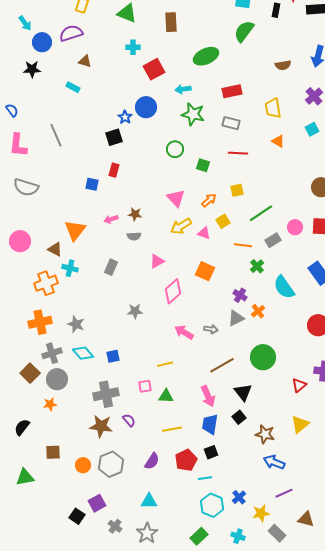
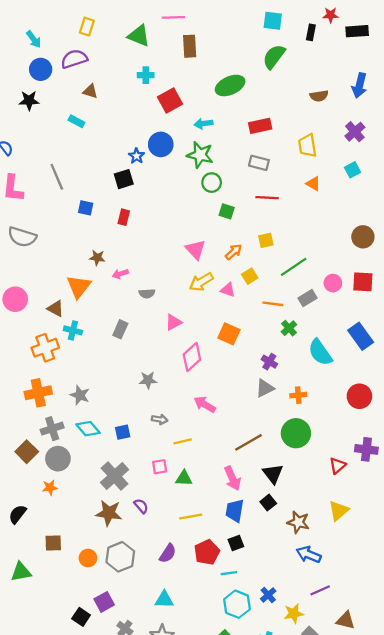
cyan arrow: (25, 23) -> (34, 39), moved
green star: (193, 114) -> (200, 155), moved
green circle: (175, 149) -> (212, 183), moved
blue square: (92, 184) -> (86, 208), moved
brown star: (135, 214) -> (97, 258), moved
orange cross: (258, 311) -> (298, 395), moved, turned 32
gray arrow: (211, 329) -> (160, 419), moved
gray cross: (106, 394) -> (115, 476), turned -30

